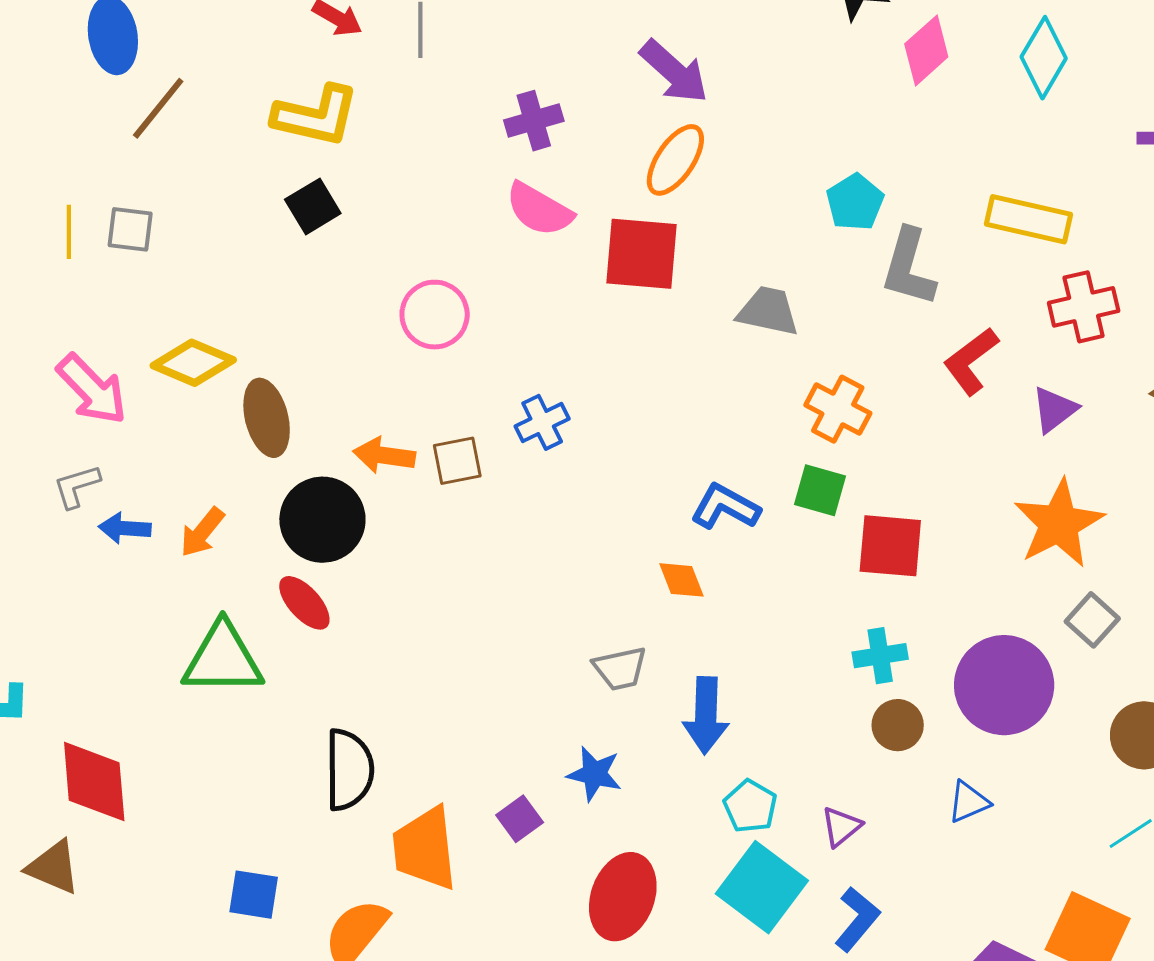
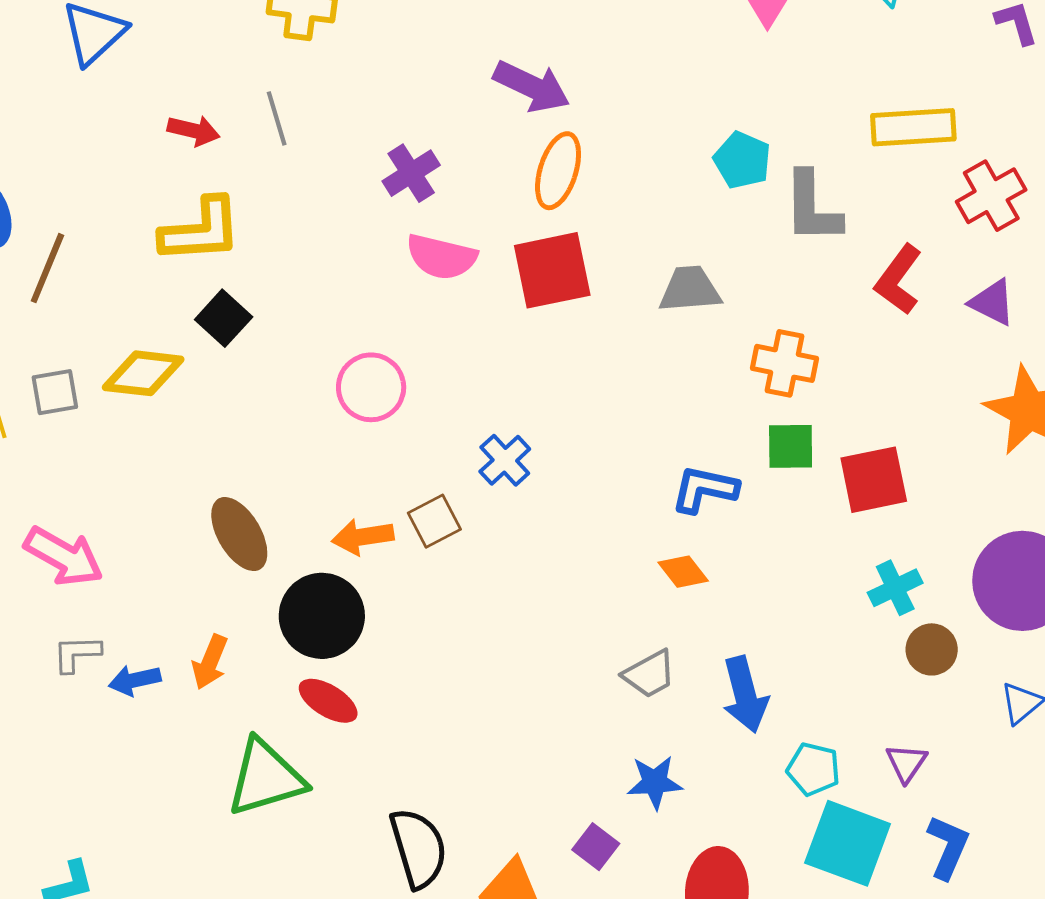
yellow diamond: (193, 363) -> (143, 373), moved
purple triangle: (1054, 410) -> (992, 302), turned -40
gray L-shape: (77, 486) -> (77, 654), turned 32

